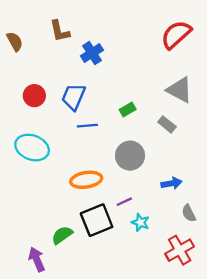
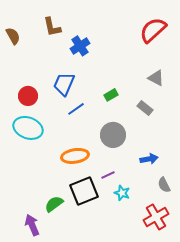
gray triangle: (180, 90) -> (156, 78), size x0.7
red circle: (34, 96) -> (28, 96), moved
blue line: (87, 126) -> (76, 109), turned -30

